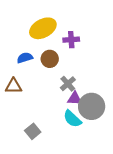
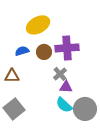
purple cross: (71, 40) -> (67, 48), moved, size x1.6
gray circle: (92, 106) -> (85, 109), moved
gray square: (33, 131) -> (14, 109), moved, size x1.5

